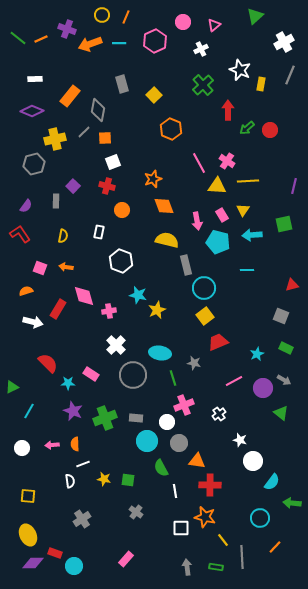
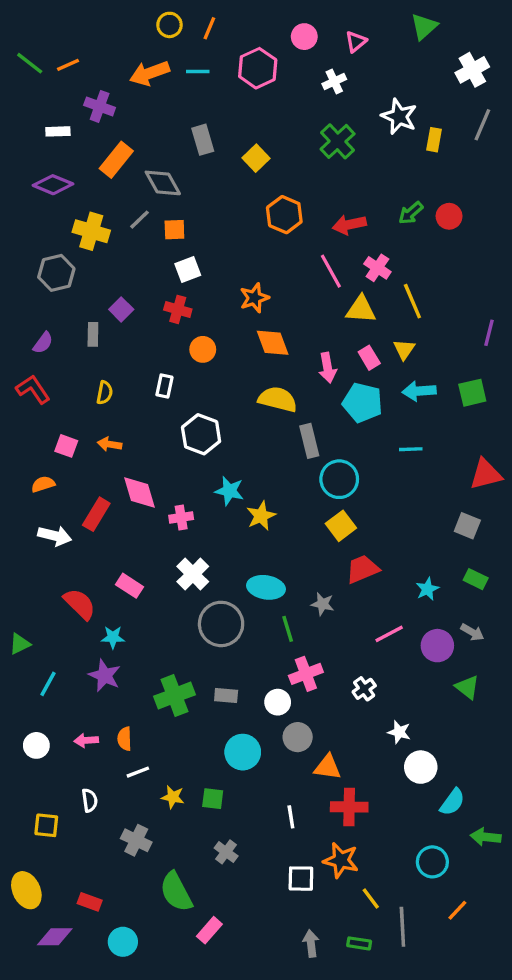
purple cross: (67, 29) -> (100, 106), moved
gray diamond: (98, 110) -> (163, 183), turned -40
red arrow: (228, 110) -> (349, 225), moved, turned -102
yellow cross: (55, 139) -> (91, 231), turned 30
yellow line: (248, 181) -> (412, 301), turned 70
purple line: (294, 186) -> (489, 333), moved
green square: (284, 224) -> (472, 393), moved
red triangle: (292, 285) -> (486, 474), size x1.5
pink rectangle: (91, 374) -> (130, 586), moved
purple star: (73, 411) -> (105, 676), moved
cyan circle: (147, 441) -> (243, 752), moved
green semicircle: (161, 468) -> (176, 892), moved, size x1.4
white semicircle: (70, 481) -> (90, 800), moved
gray cross: (82, 519) -> (136, 840), moved, turned -30
yellow ellipse: (28, 535) -> (26, 890), moved
red rectangle: (55, 553) -> (90, 902), moved

